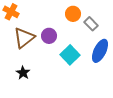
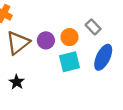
orange circle: (73, 14) -> (69, 37), moved
cyan square: (70, 55) -> (69, 62), turned 30

